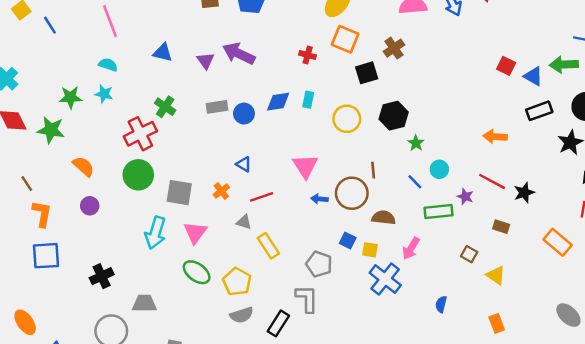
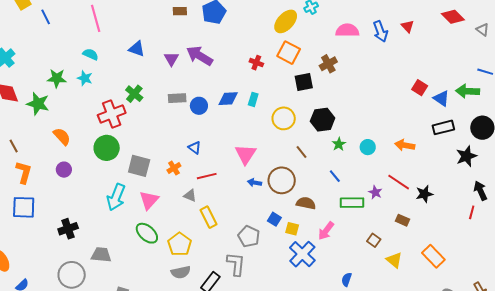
cyan circle: (439, 169) -> (368, 147), moved
brown line: (373, 170) -> (302, 152), moved, turned -40
orange rectangle: (558, 242) -> (433, 256), moved

